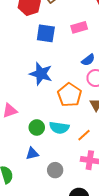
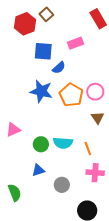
blue semicircle: (88, 60) -> (59, 68), moved
orange pentagon: (70, 95) -> (71, 95), moved
orange line: (84, 135) -> (88, 148), turned -64

